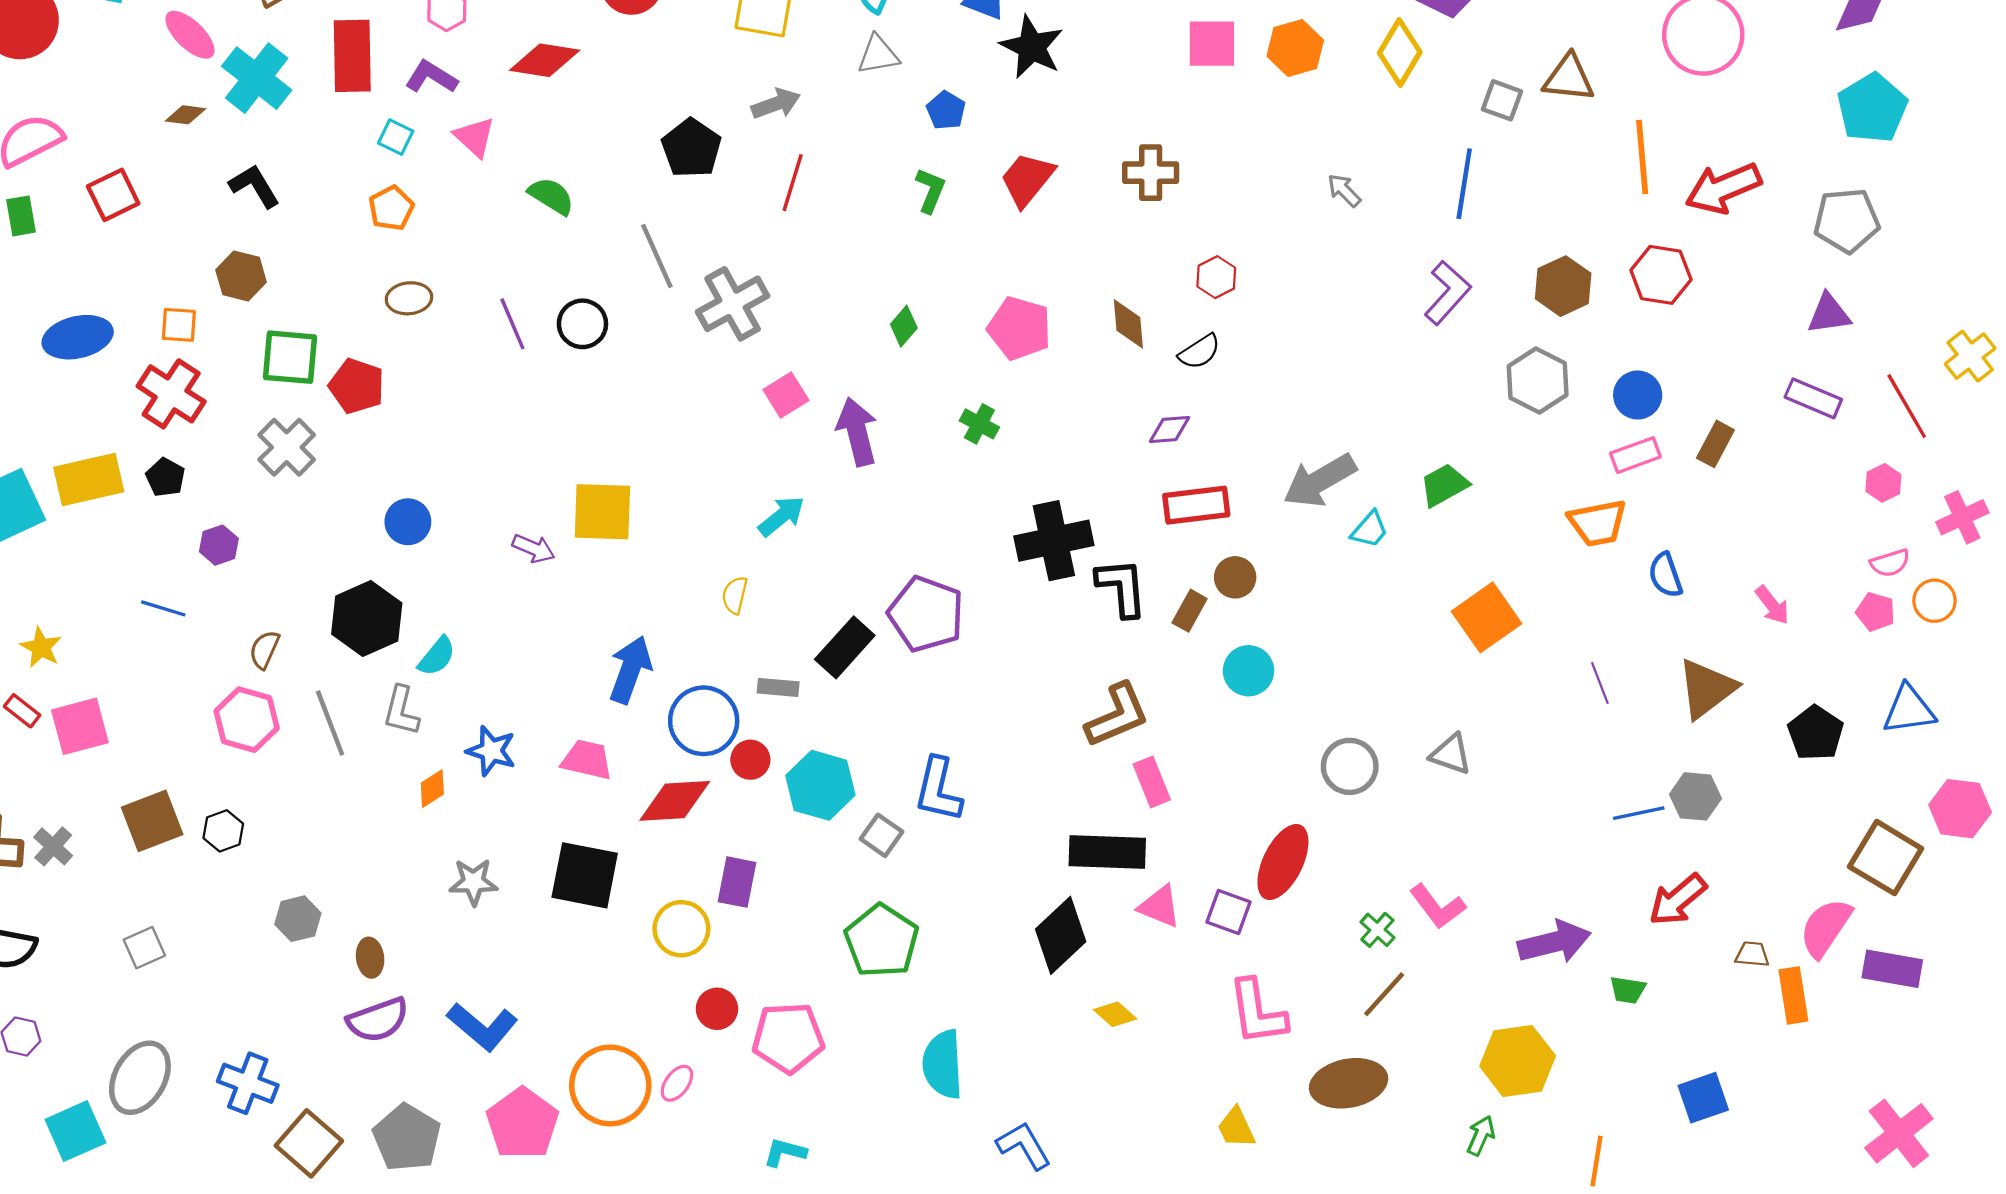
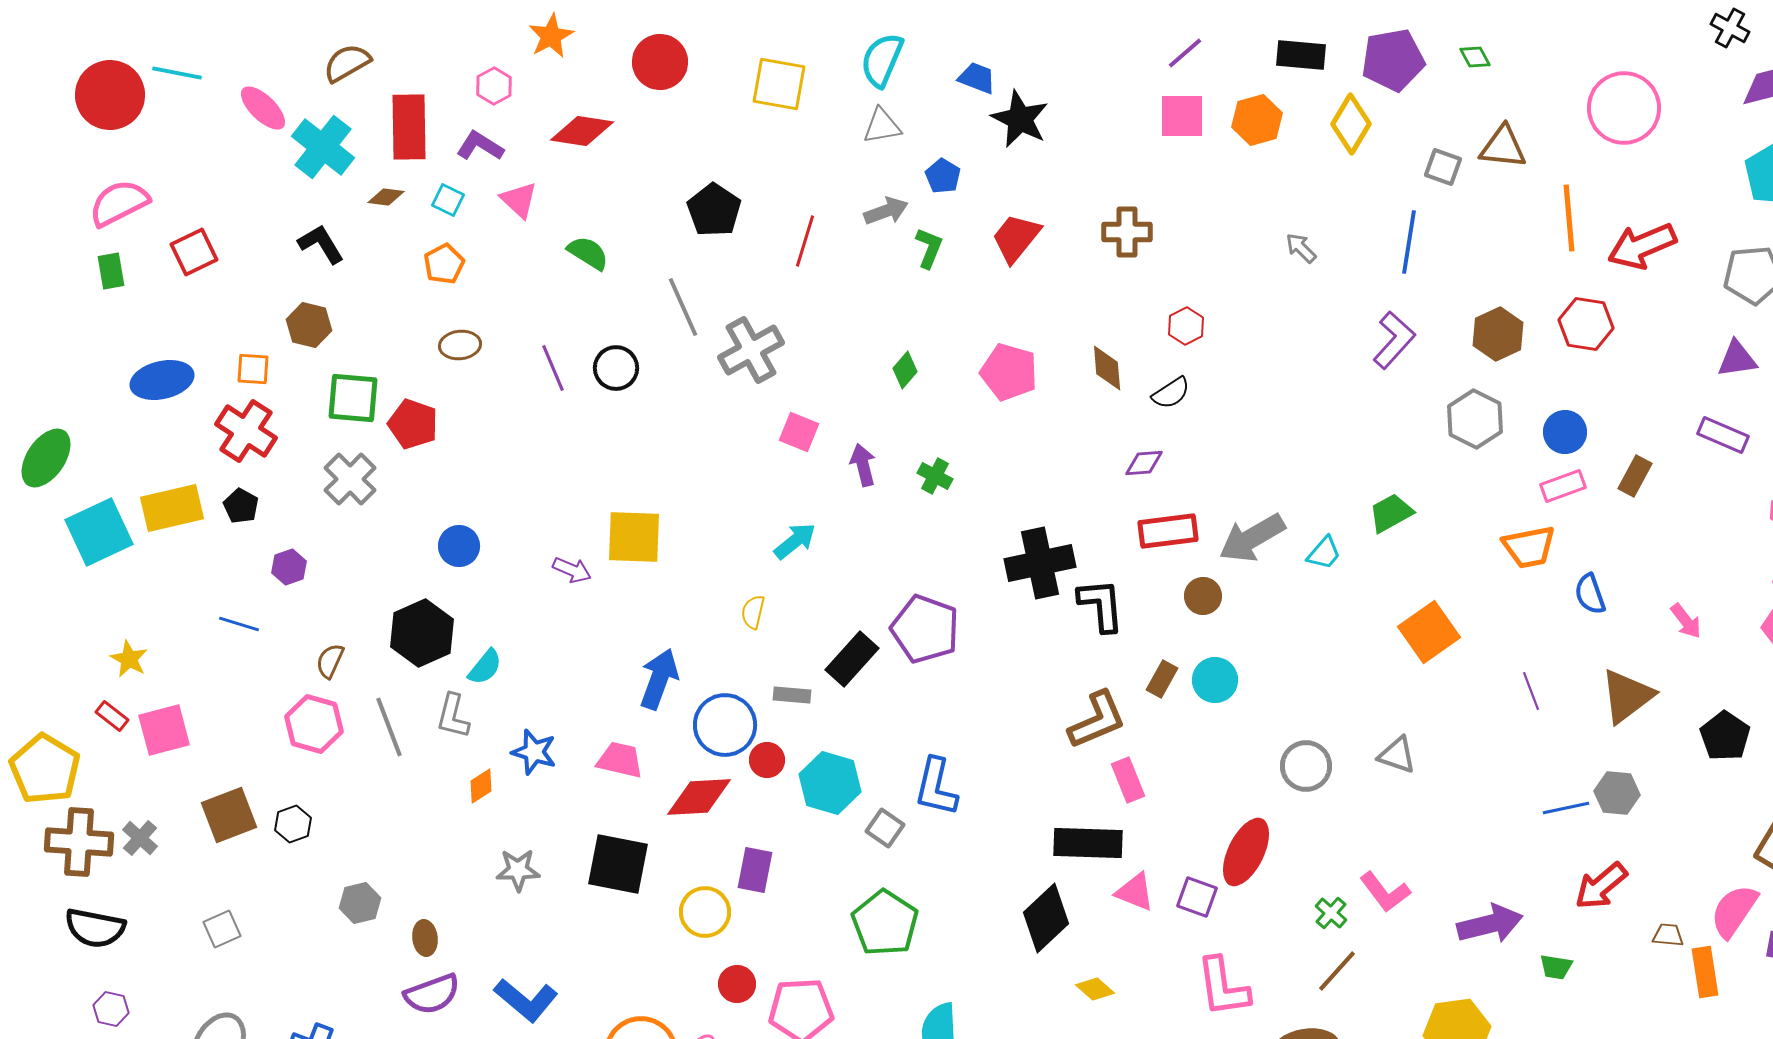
gray arrow: (776, 104) -> (886, 211), moved
brown diamond: (185, 115) -> (386, 197), moved
pink square: (786, 395) -> (799, 432), turned -36
green cross: (979, 424) -> (935, 476), moved
purple arrow: (857, 432) -> (863, 465), size x0.7
gray arrow: (1320, 481) -> (1252, 538), moved
brown rectangle: (1190, 611) -> (1162, 679), moved

